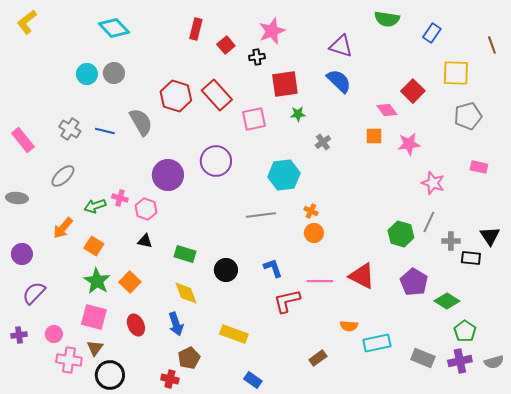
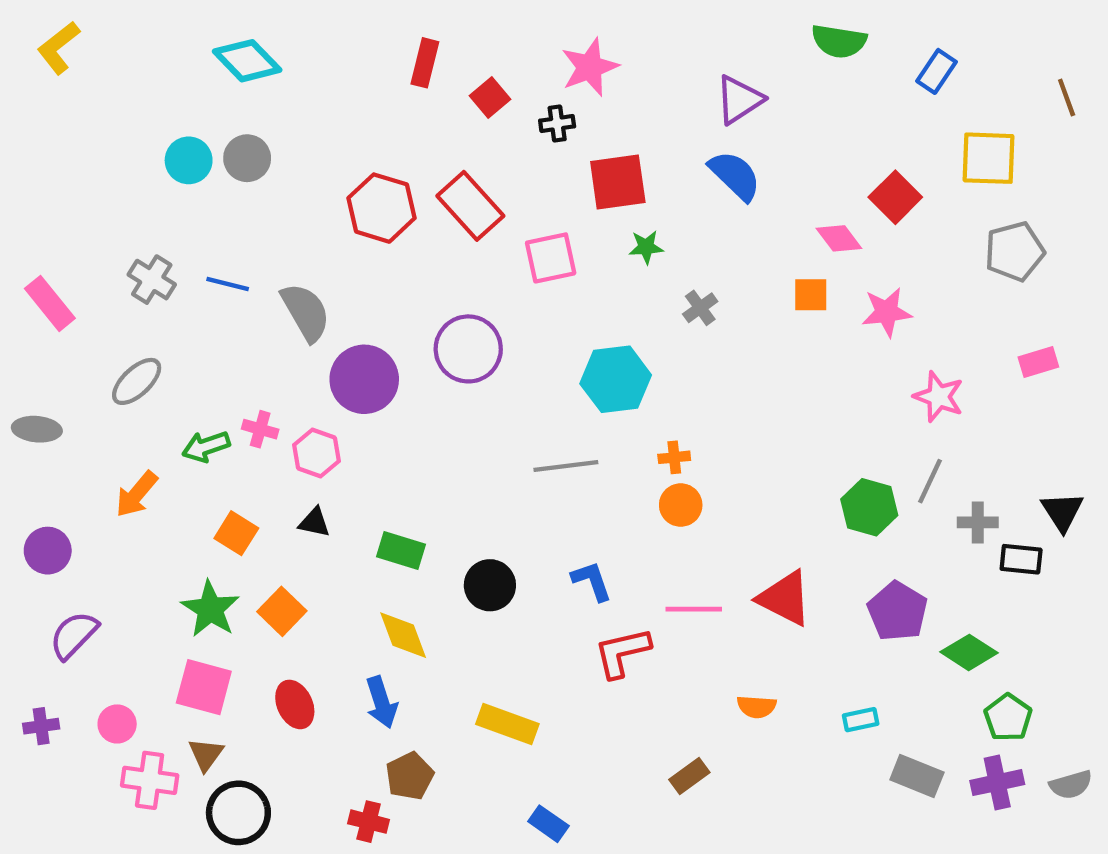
purple triangle: (341, 46) -> (739, 100), turned -50
gray semicircle: (141, 122) -> (306, 312), moved
pink rectangle: (479, 167) -> (1038, 362), turned -30
orange cross: (311, 211) -> (674, 457), turned -32
orange square: (94, 246) -> (236, 533), moved
cyan rectangle: (377, 343) -> (861, 720), moved, size x0.6

